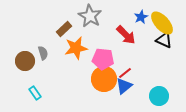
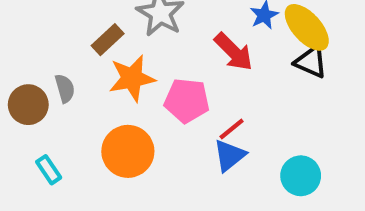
orange circle: (104, 79) -> (128, 151), moved

